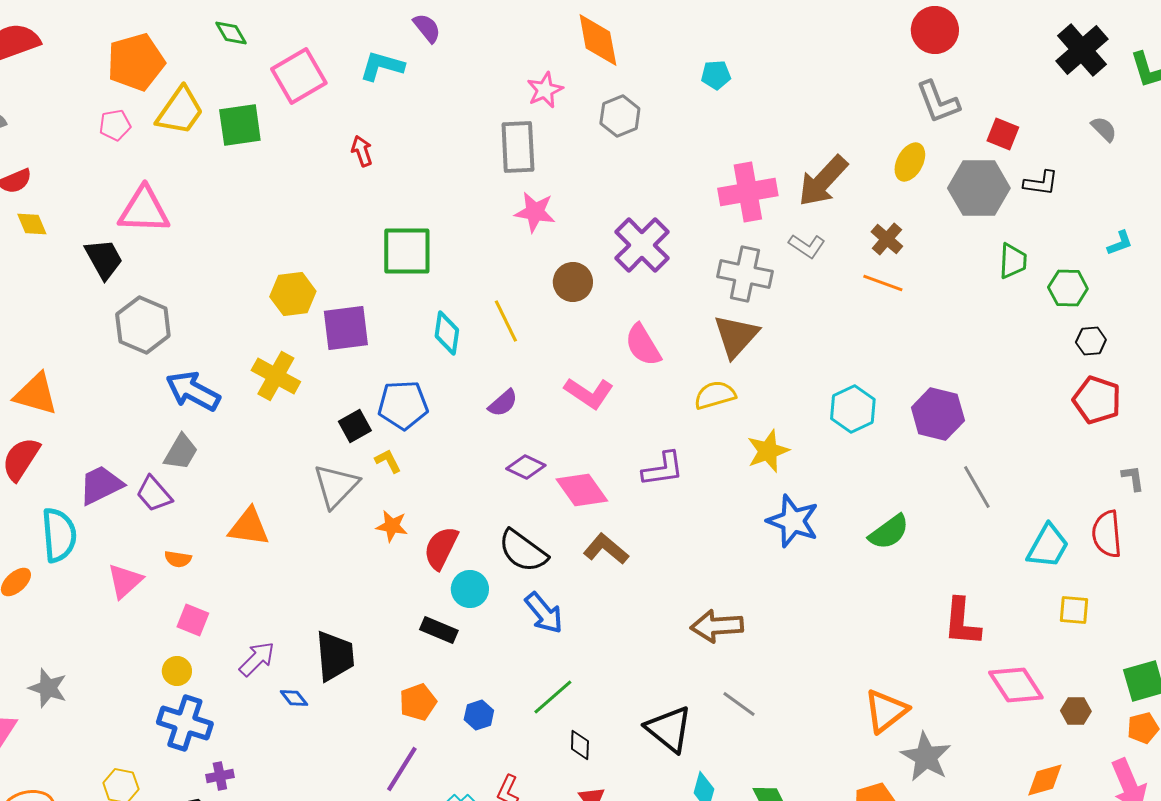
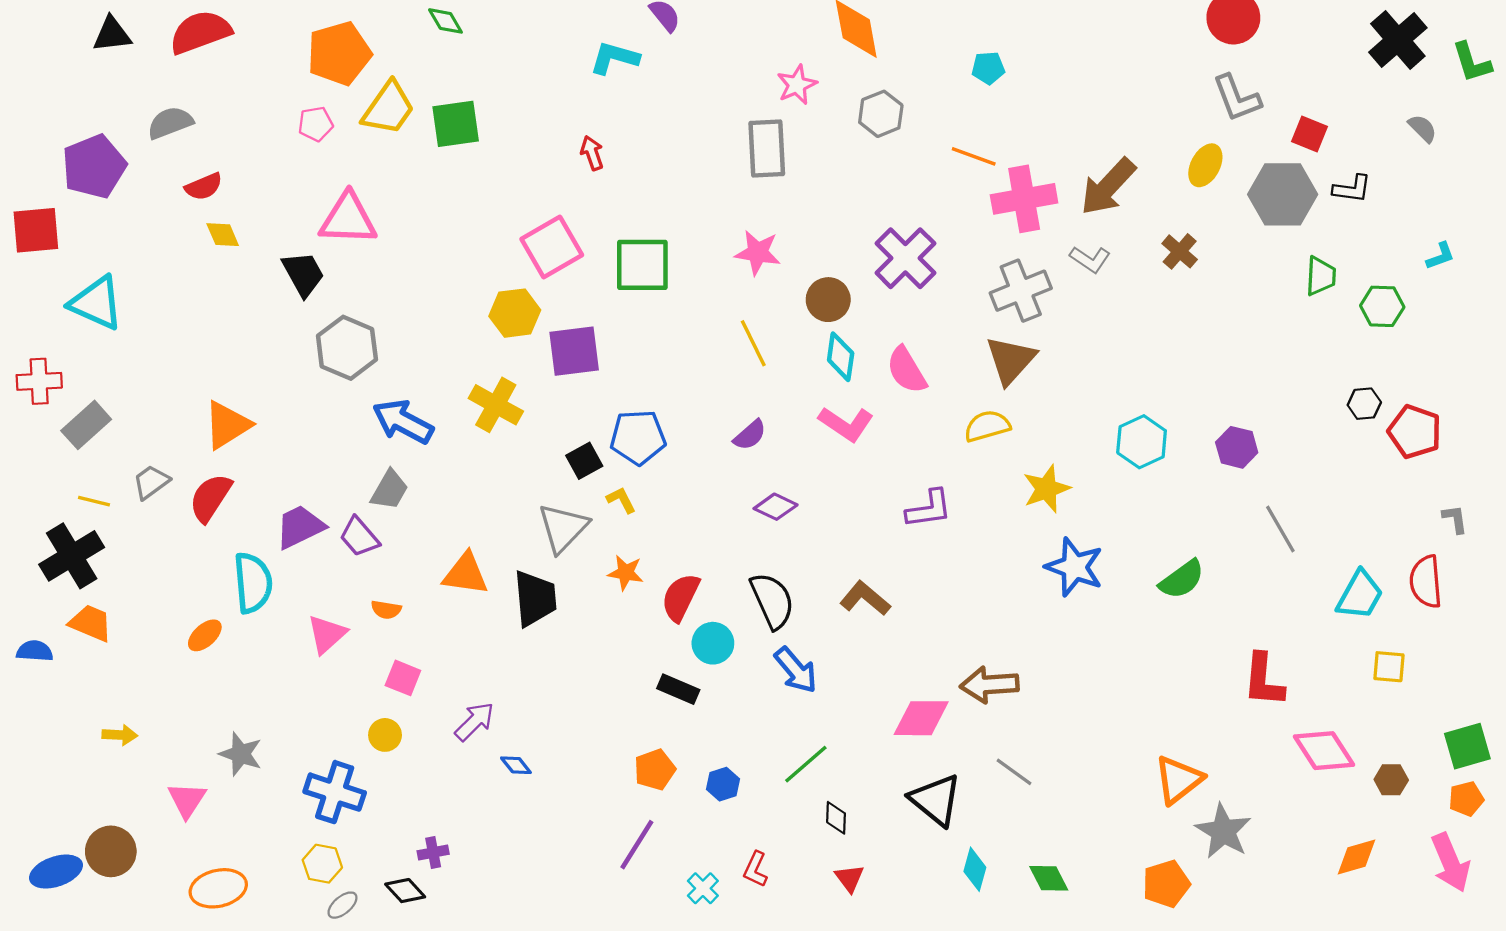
pink square: (299, 76) -> (552, 247), moved
pink star: (535, 212) -> (758, 253), moved
gray cross: (745, 274) -> (1021, 291), turned -34
orange line: (883, 283) -> (974, 156), moved
cyan diamond: (447, 333) -> (841, 357), moved
black hexagon: (1091, 341) -> (1364, 404), moved
orange triangle: (36, 394) -> (227, 425), turned -48
purple hexagon: (938, 414) -> (1237, 447), size x0.7
pink diamond: (582, 490) -> (921, 718), moved, turned -54
black semicircle: (523, 551) -> (772, 601), turned -150
black trapezoid: (335, 656) -> (535, 598), moved
blue cross: (185, 723) -> (335, 792), moved

